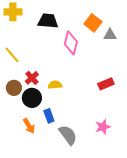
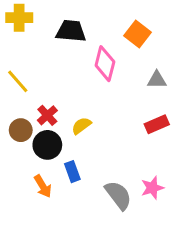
gray triangle: (110, 35) -> (157, 80), moved
yellow semicircle: (55, 85) -> (81, 126), turned -32
gray semicircle: (68, 135) -> (118, 195), moved

